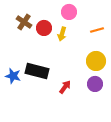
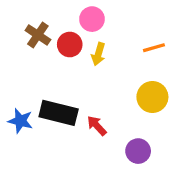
pink circle: (69, 12) -> (92, 19), moved
purple circle: (95, 84) -> (138, 151), moved
red arrow: (65, 87) -> (97, 126), moved, turned -80

